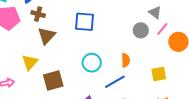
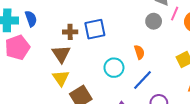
brown cross: (38, 14) -> (70, 32), moved
orange semicircle: (126, 60) -> (139, 52), moved
yellow triangle: (30, 62) -> (61, 78), moved

